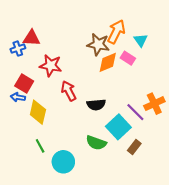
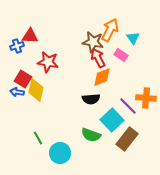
orange diamond: (108, 62) -> (102, 77), moved
red arrow: (69, 91) -> (98, 58), moved
orange cross: (154, 104) -> (146, 98), turned 30
yellow diamond: (38, 112) -> (36, 90), moved
brown rectangle: (134, 147) -> (127, 139), size x1.6

